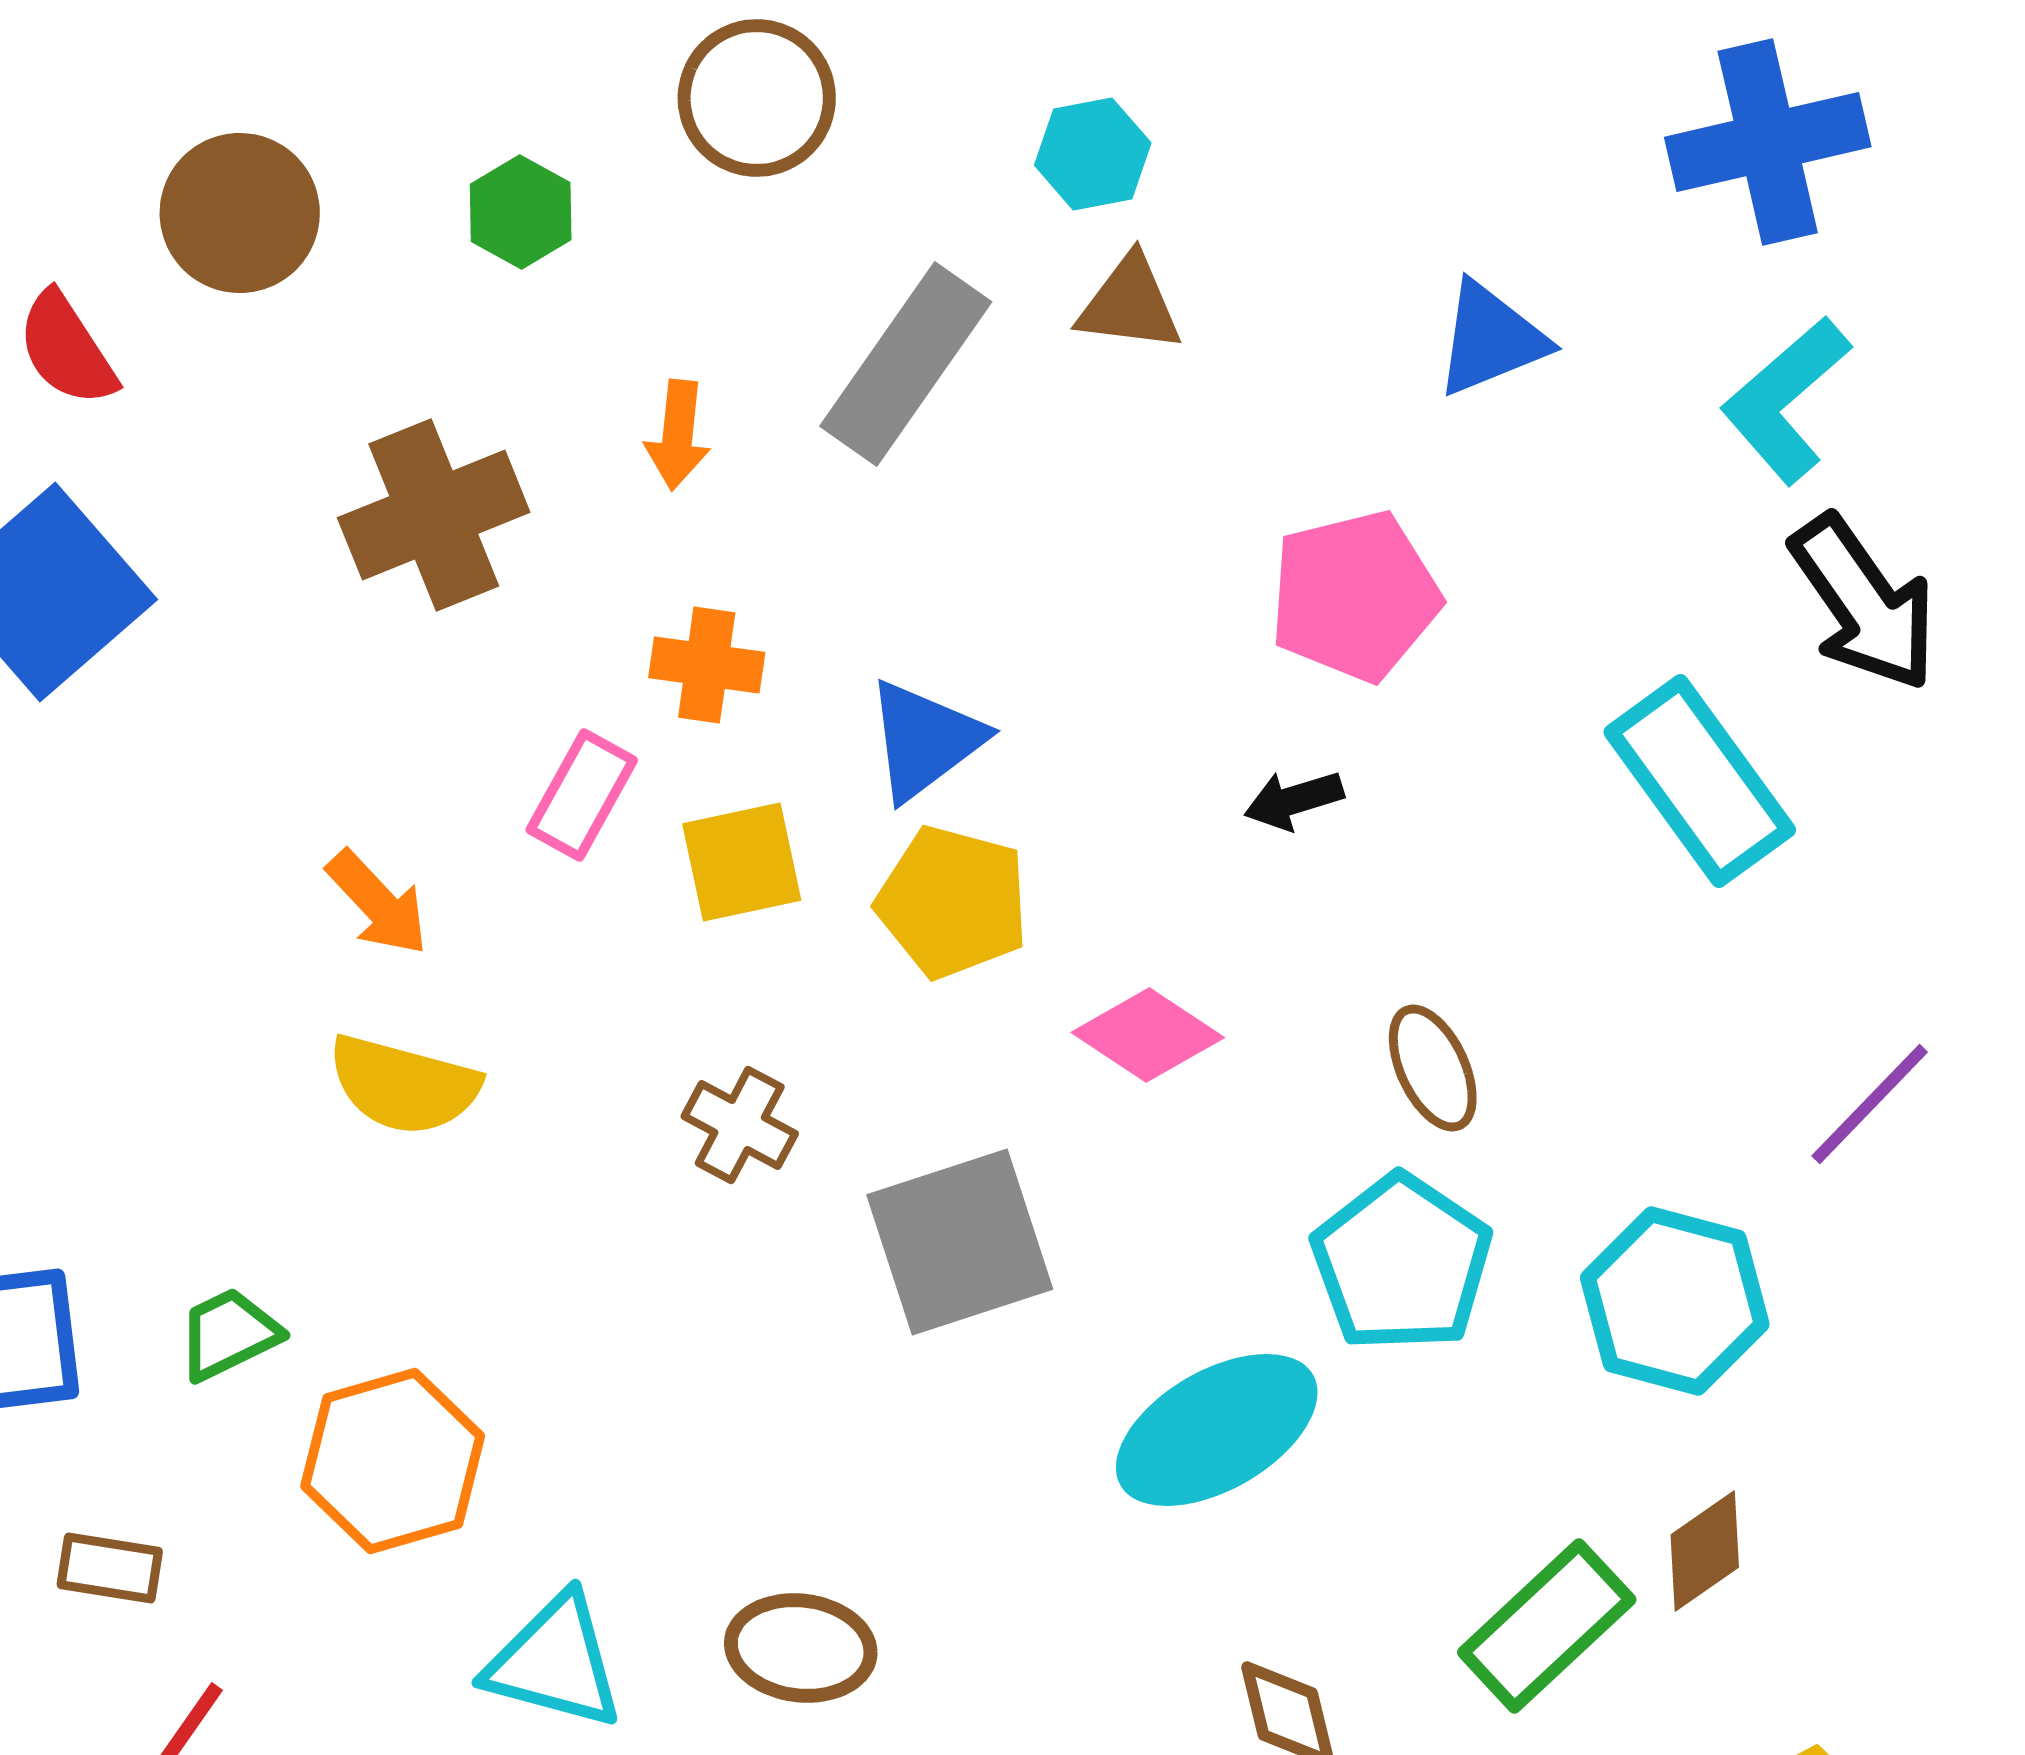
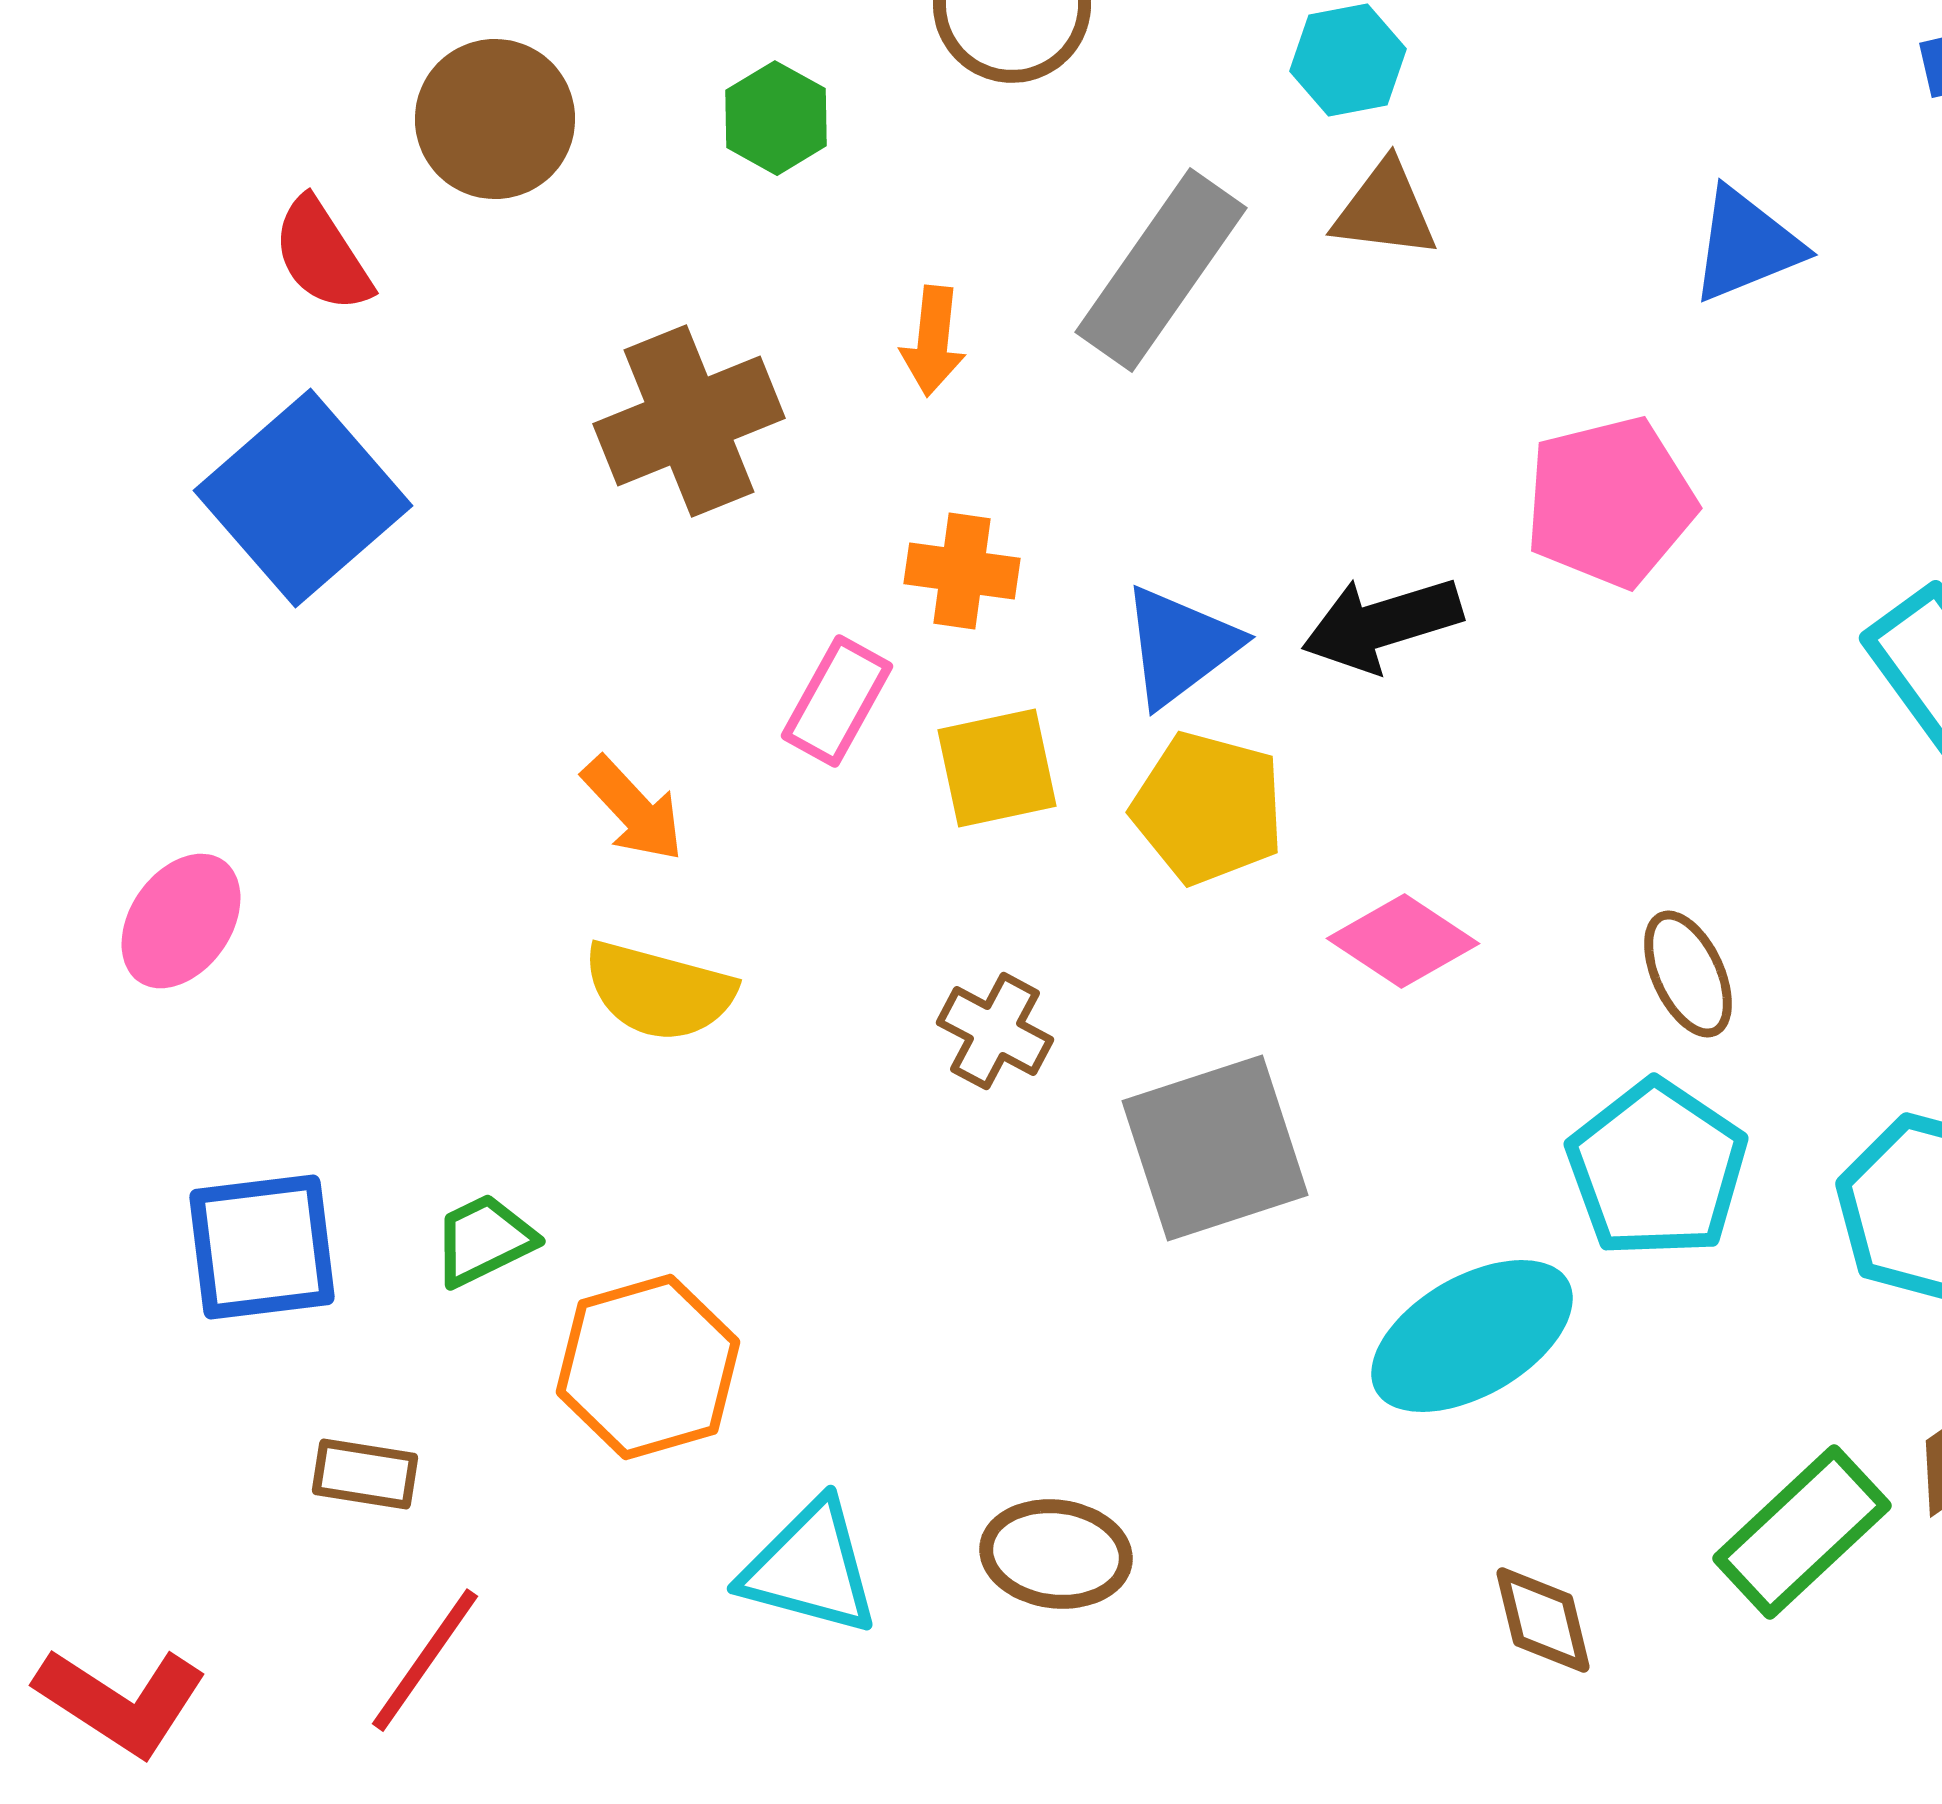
black arrow: (1294, 800) -> (1382, 624), moved, size x1.6

